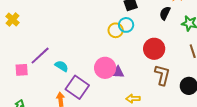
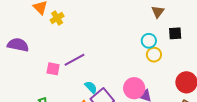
cyan circle: (126, 25) -> (149, 41), moved
cyan semicircle: (62, 66) -> (91, 87), moved

